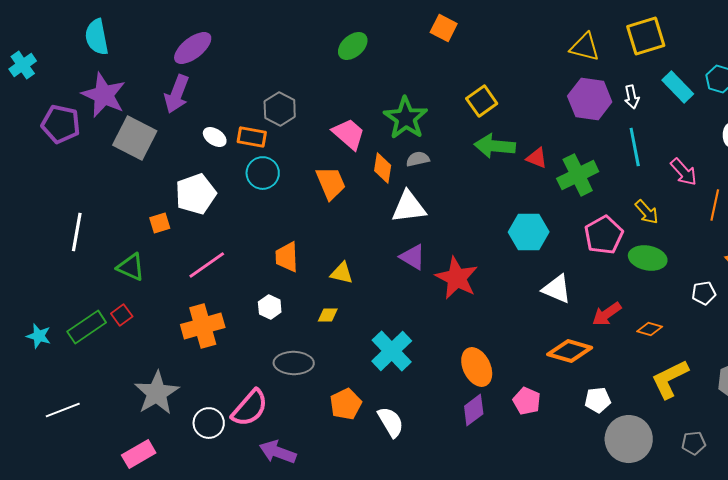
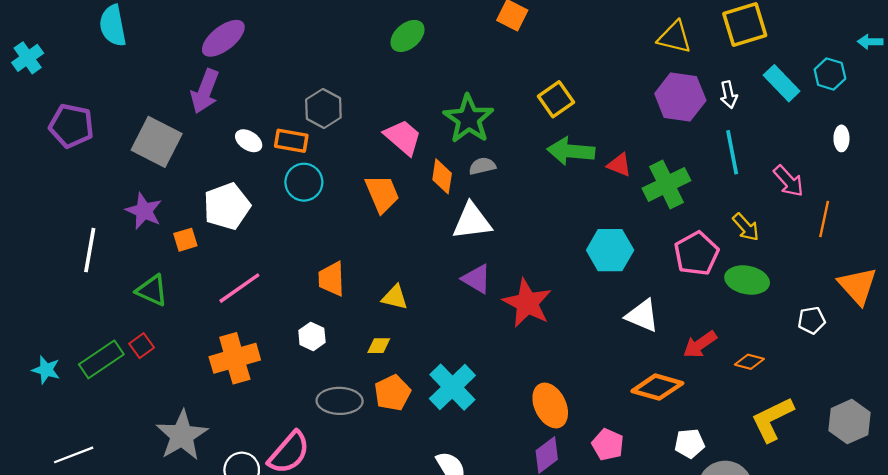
purple star: (104, 95) -> (144, 211), moved, size x0.7
orange pentagon: (346, 404) -> (393, 393), moved

